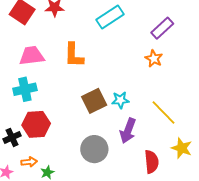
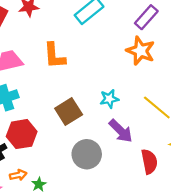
orange star: (154, 59) -> (141, 51), size x1.5
brown square: (94, 101) -> (69, 112), moved
purple arrow: (128, 131) -> (121, 131), turned -60

